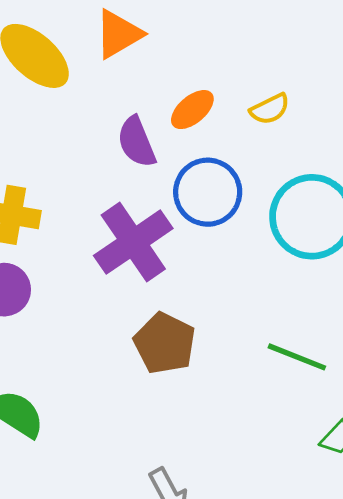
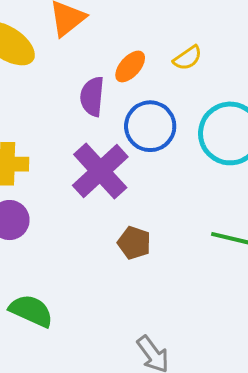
purple semicircle: (137, 142) -> (92, 96), turned 36
brown pentagon: (165, 343) -> (134, 243), size x0.7

